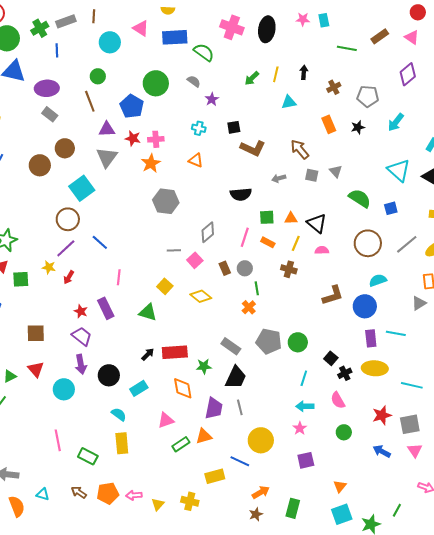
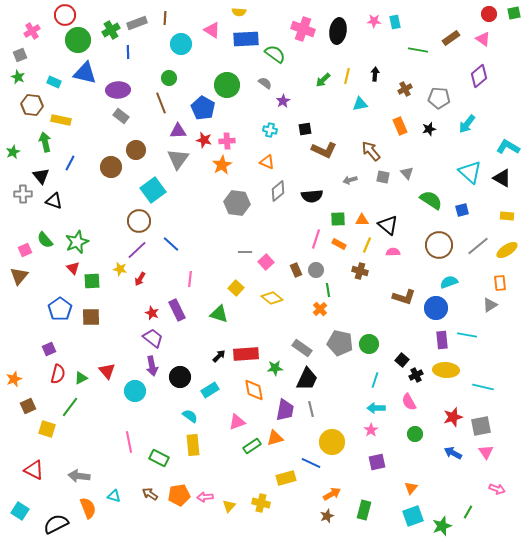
gray diamond: (208, 232) -> (278, 191), moved
brown L-shape: (333, 295) -> (404, 297), turned 35
brown square: (36, 333) -> (91, 317), moved

